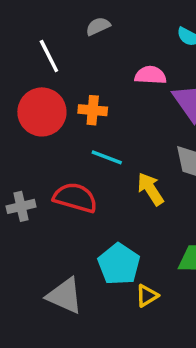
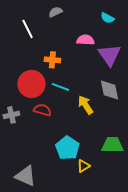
red circle: (42, 112) -> (31, 84), moved
red semicircle: (75, 198) -> (42, 110), size x0.7
gray triangle: (65, 296) -> (25, 176), moved

